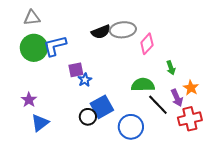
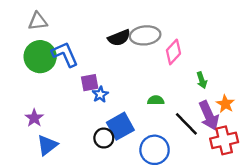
blue L-shape: (55, 46) -> (65, 54), turned 80
green semicircle: (143, 85) -> (156, 100), moved, size x0.6
purple arrow: (177, 98) -> (209, 116), size x1.4

